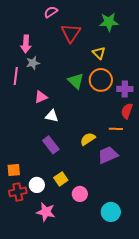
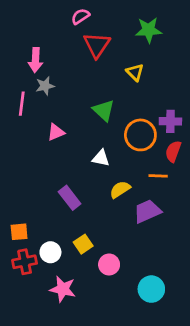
pink semicircle: (51, 12) -> (80, 16), moved
orange circle: (101, 80) -> (140, 135), moved
white triangle: (52, 116) -> (101, 158), moved

